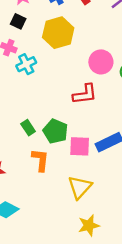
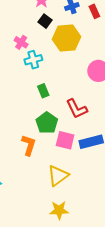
black square: (18, 21) -> (45, 21), moved
red L-shape: (85, 94) -> (77, 109), moved, turned 60
green rectangle: (28, 128) -> (43, 91), moved

